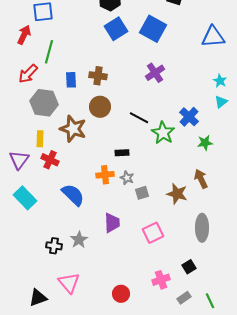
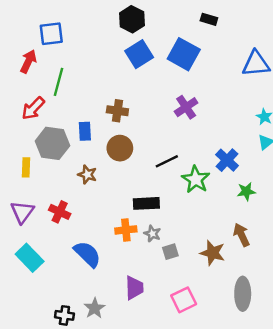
blue rectangle: (71, 80) -> (85, 131), moved
black line: (139, 118) -> (167, 161), turned -54
brown star: (73, 129) -> (87, 175), size x0.6
yellow rectangle: (40, 139) -> (26, 167), moved
black rectangle: (122, 153) -> (146, 203), size x1.5

